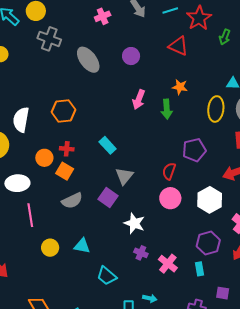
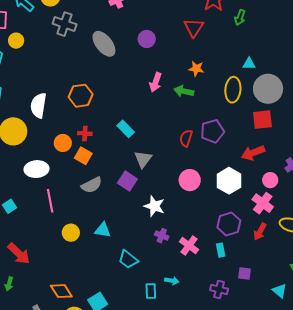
red triangle: (178, 46) -> (194, 28), turned 40
green arrow: (167, 109) -> (184, 91), turned 108
red semicircle: (169, 171) -> (186, 138), moved

